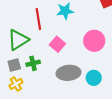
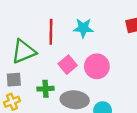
pink circle: (94, 41) -> (97, 66), moved
green cross: (33, 63) -> (46, 89), moved

